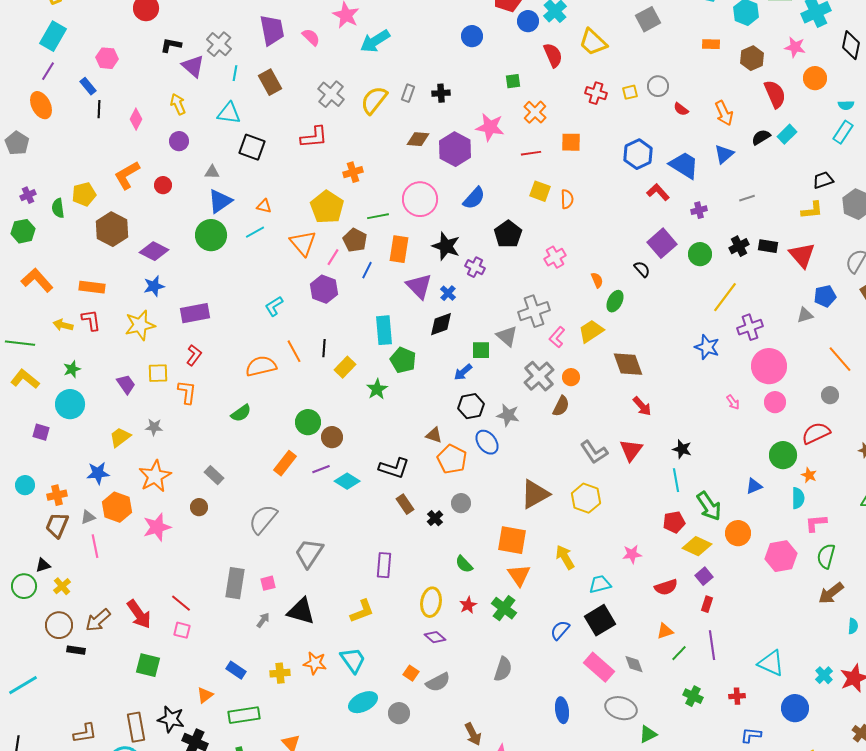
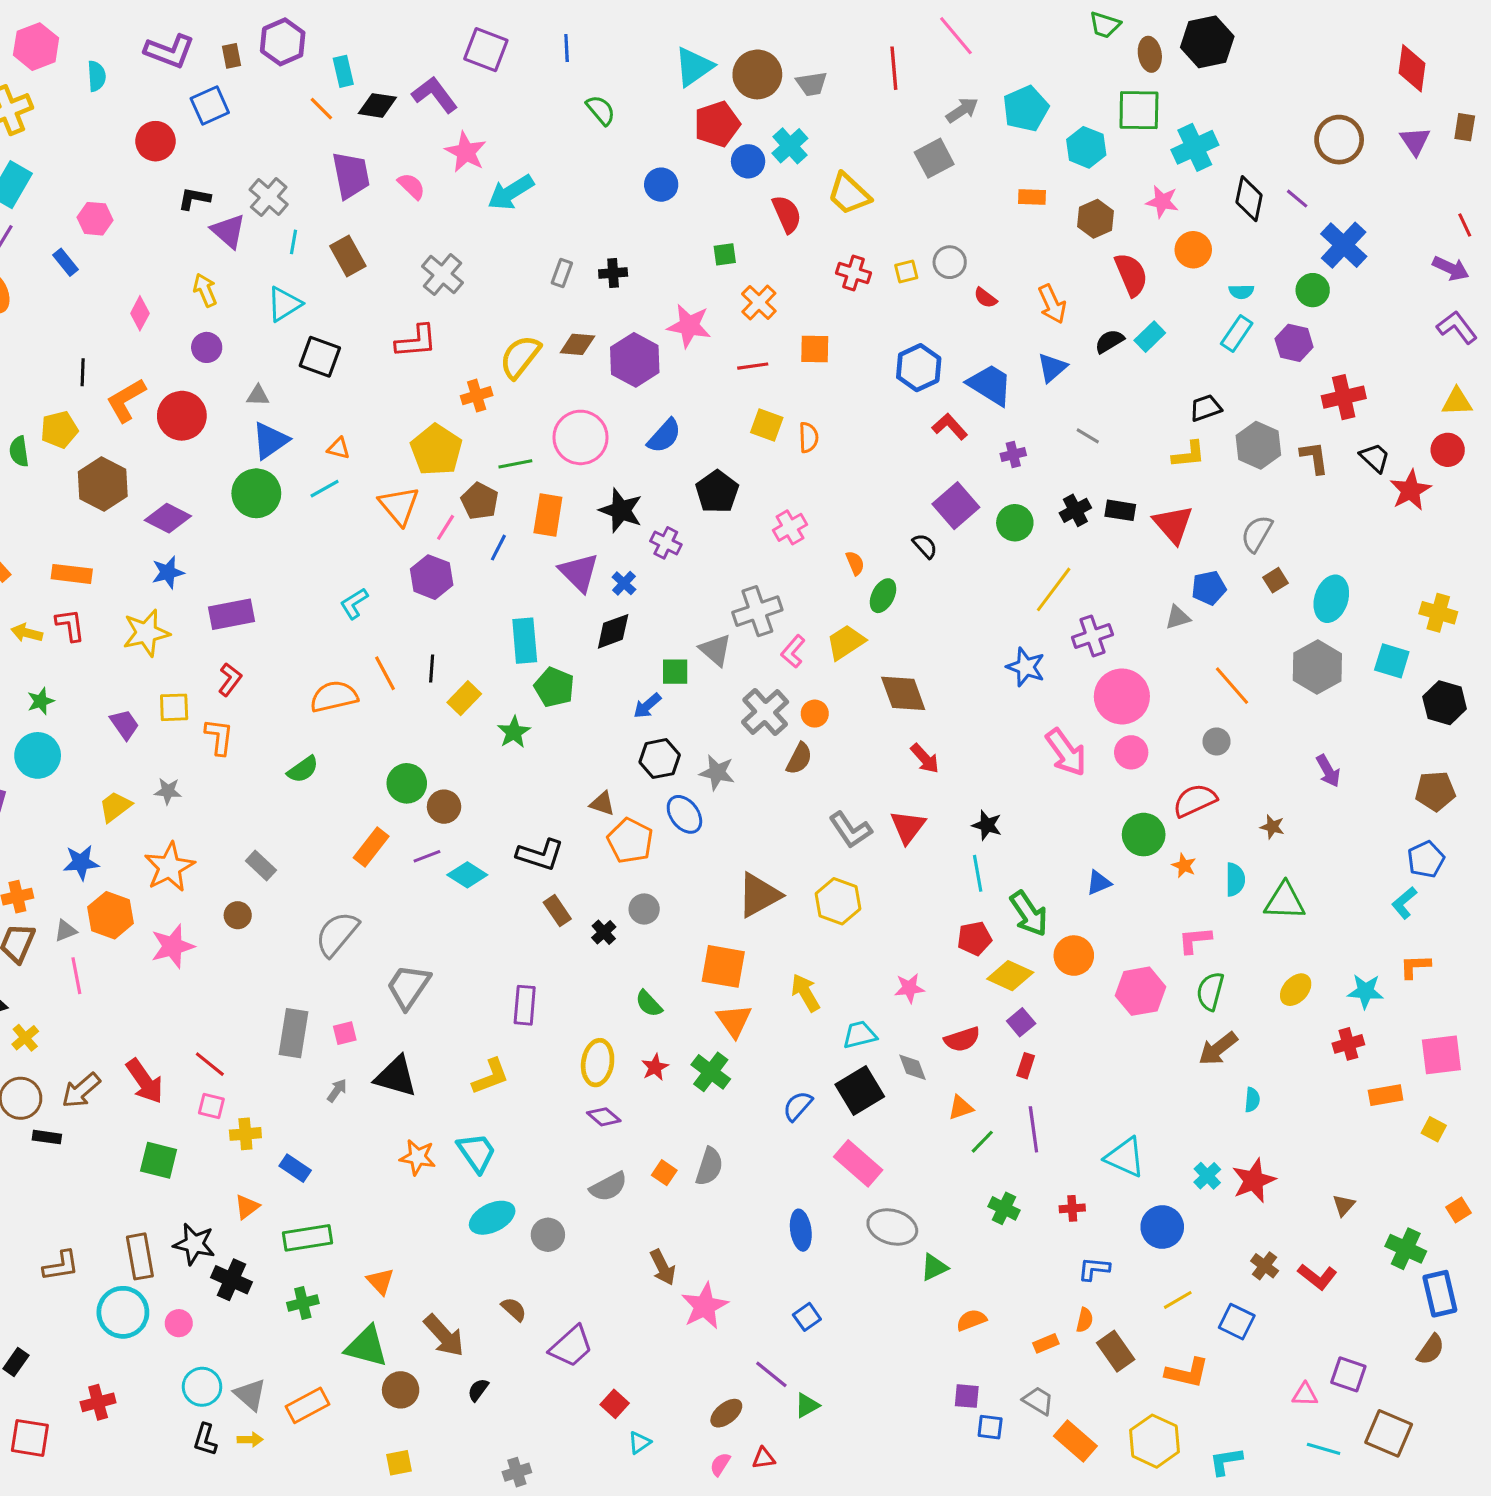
yellow semicircle: (374, 100) -> (520, 357), moved
black line: (99, 109) -> (83, 372), moved
cyan triangle: (229, 113) -> (284, 304), turned -40
red circle: (163, 185) -> (182, 416), size x1.8
gray line: (747, 198) -> (1088, 436), turned 49
pink arrow: (733, 402) -> (1066, 752), size x2.0
cyan semicircle: (798, 498) -> (1235, 880), moved
gray diamond: (634, 664) -> (912, 1067), moved
yellow cross: (280, 673) -> (245, 1134), moved
orange square: (411, 673) -> (664, 1173), moved

